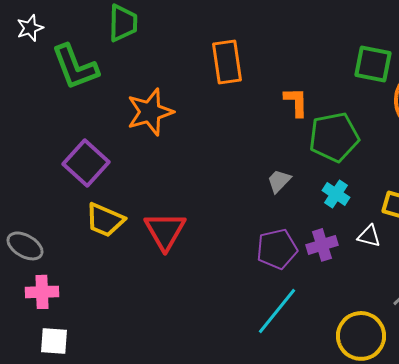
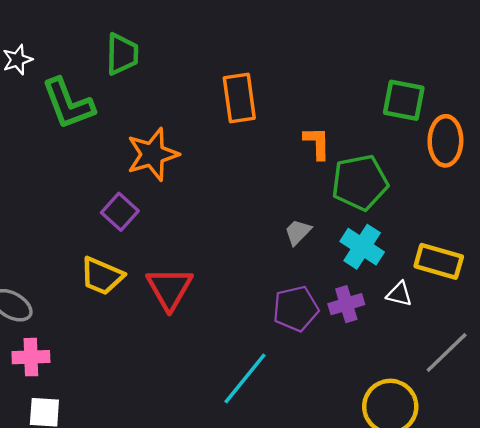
purple square: (86, 163) -> (120, 212), moved, size x0.7
cyan cross: (336, 194) -> (362, 247), size x1.4
cyan line: (277, 311) -> (245, 378), moved

